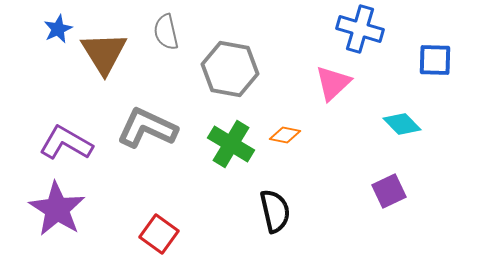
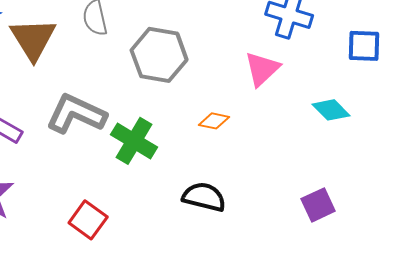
green cross: (231, 144) -> (134, 141), moved
purple square: (389, 191) -> (318, 205), moved
black semicircle: (275, 211) -> (204, 197), turned -63

